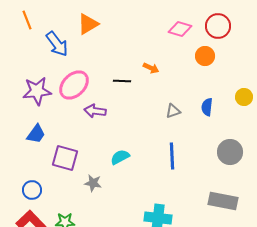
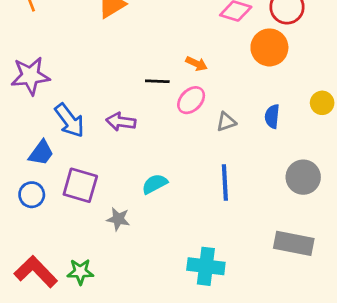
blue arrow: (57, 44) -> (70, 120), moved
orange circle: (205, 56) -> (269, 47), size x1.4
pink ellipse: (74, 85) -> (191, 100), moved, size x0.7
purple star: (37, 91) -> (30, 76), moved
blue circle: (32, 190) -> (32, 195), moved

